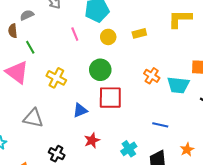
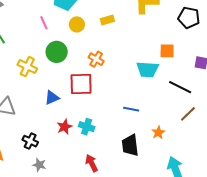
green circle: (100, 70) -> (57, 52), moved
orange cross: (152, 76) -> (96, 59), moved
cyan cross: (129, 149) -> (87, 127), moved, turned -35

